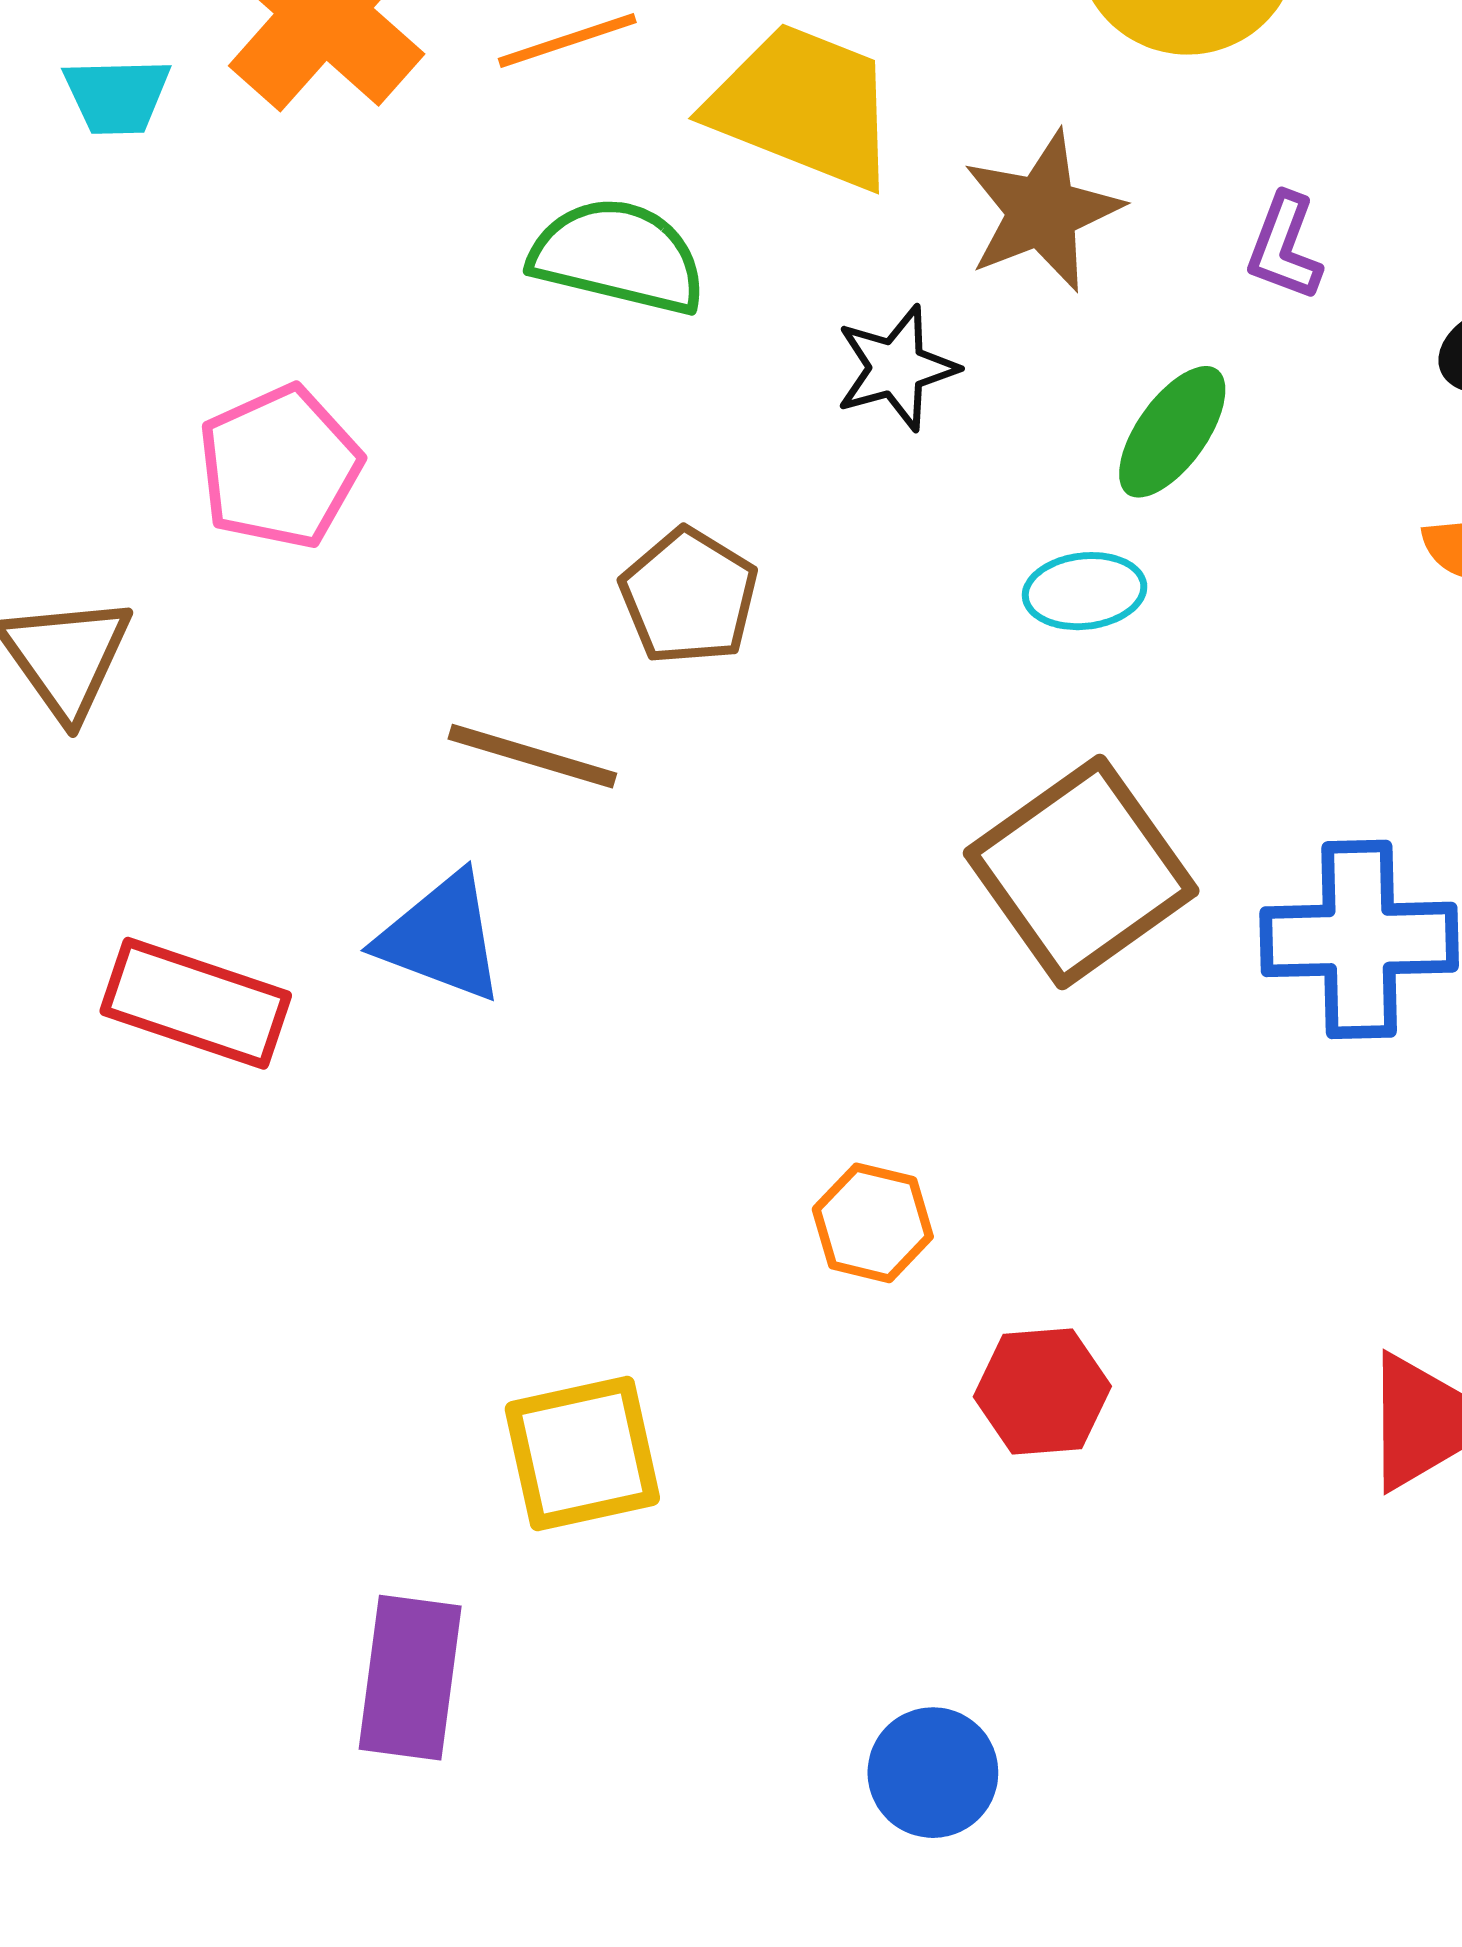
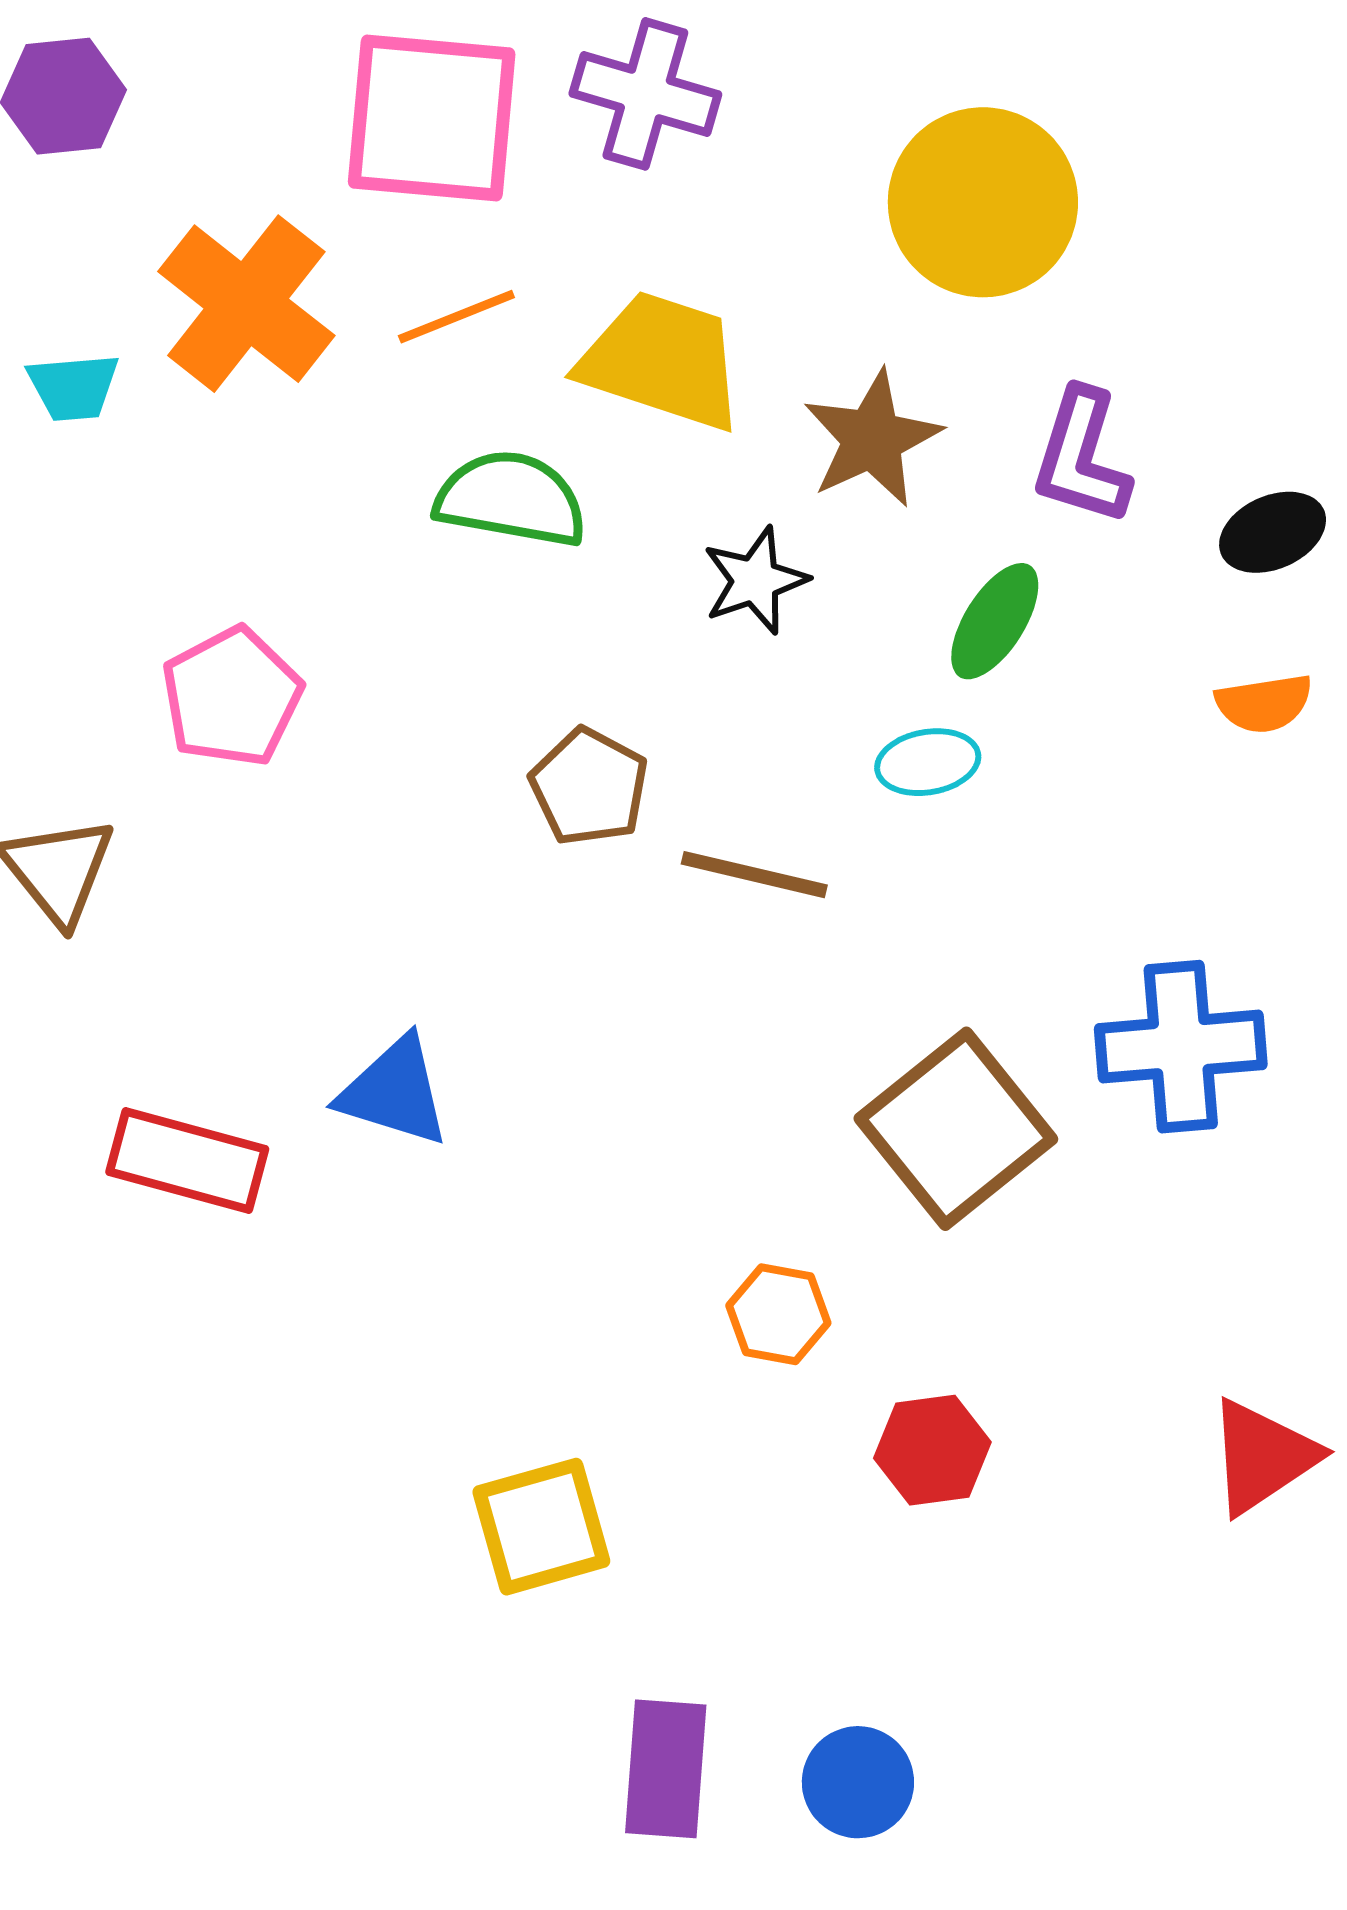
purple L-shape: (1284, 247) -> (1081, 457), size x1.5
brown line: (532, 756) -> (754, 875), moved
brown square: (1081, 872) -> (956, 1129), moved
purple rectangle: (410, 1678) -> (666, 1769), moved

